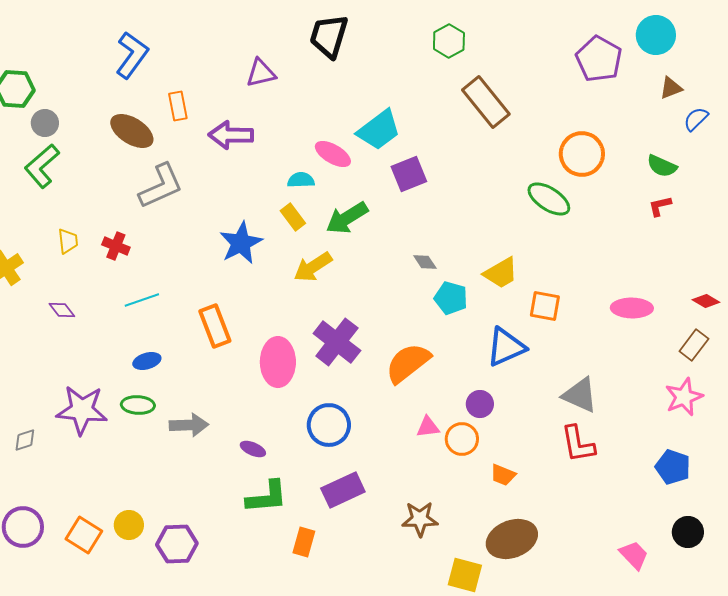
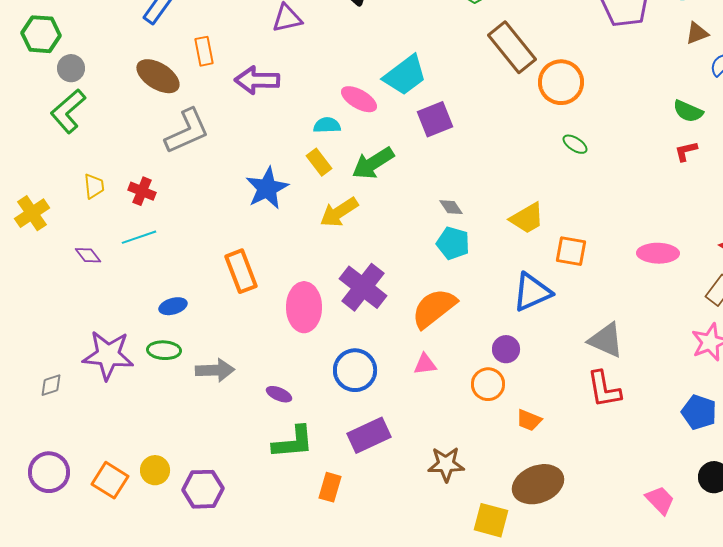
orange circle: (582, 154) -> (561, 82), moved
green ellipse: (549, 199) -> (575, 144), size x0.6
cyan pentagon: (451, 298) -> (453, 243), moved
cyan line: (142, 300) -> (139, 237), moved
pink triangle: (428, 427) -> (425, 364), moved

